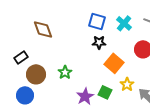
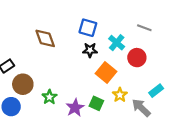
cyan cross: (124, 23) -> (117, 43), moved
brown diamond: (43, 29) -> (45, 38), moved
green star: (65, 72) -> (49, 97), moved

